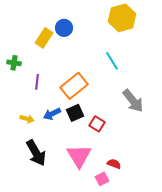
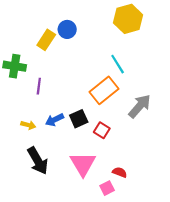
green cross: (14, 63) -> (15, 66), size x1.5
orange rectangle: (74, 86) -> (104, 90), moved
gray arrow: (133, 101) -> (140, 106), turned -100

